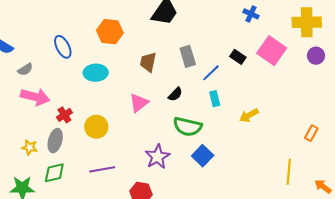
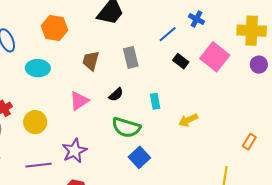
blue line: (211, 73) -> (168, 34), moved
purple star: (157, 157) -> (74, 151), moved

